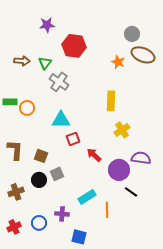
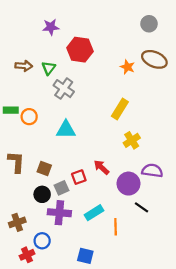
gray circle: (132, 34) -> (149, 24), moved
yellow rectangle: (111, 101) -> (120, 109), turned 30
red square: (73, 139) -> (79, 177), moved
brown cross: (16, 192) -> (17, 222), moved
purple cross: (62, 214) -> (59, 213), moved, size x1.5
red cross: (14, 227) -> (27, 255), moved

